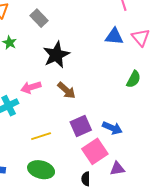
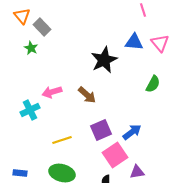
gray rectangle: (39, 18) -> (42, 27), moved
black star: (56, 55) -> (104, 60), moved
blue arrow: (112, 128) -> (132, 132), turned -60

